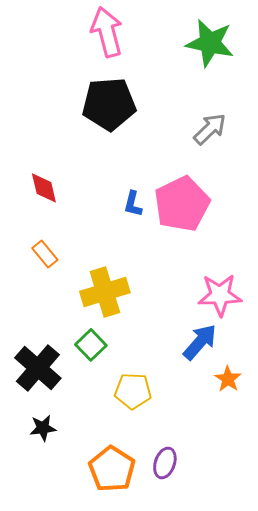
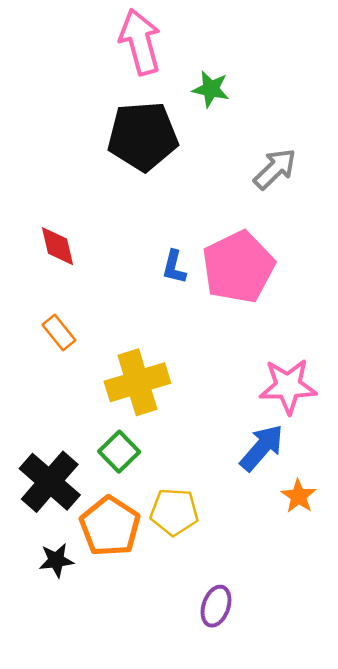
green star: (210, 43) -> (211, 89), moved, size x0.6
orange pentagon: (112, 469) -> (110, 526), moved

